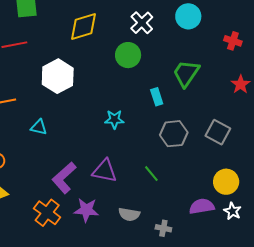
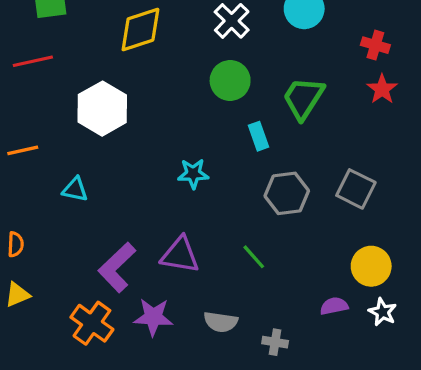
green circle: (128, 55) -> (230, 80), moved
red star: (241, 84) -> (382, 89), moved
purple semicircle: (202, 206) -> (334, 306), size x0.7

